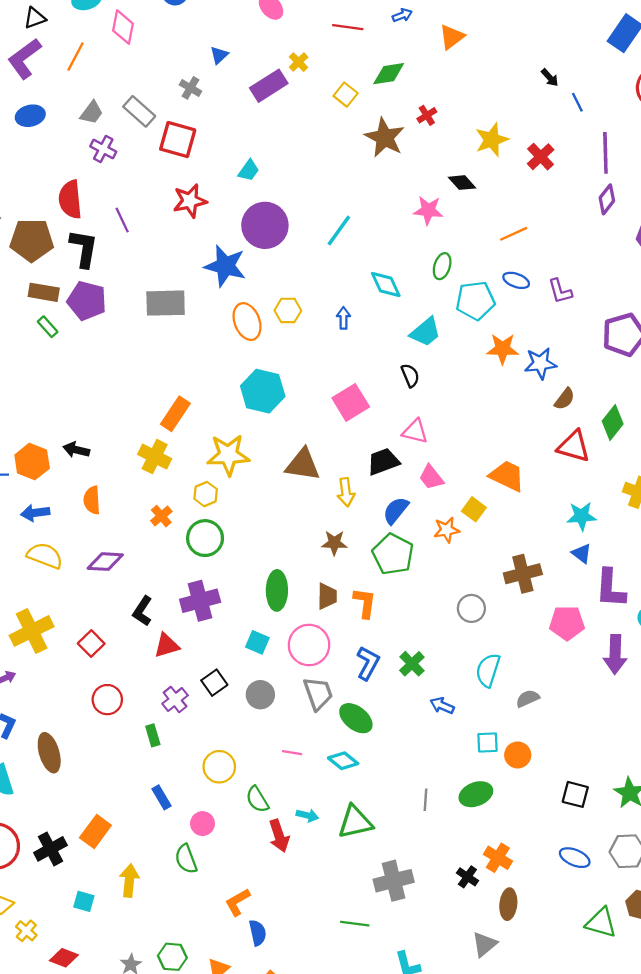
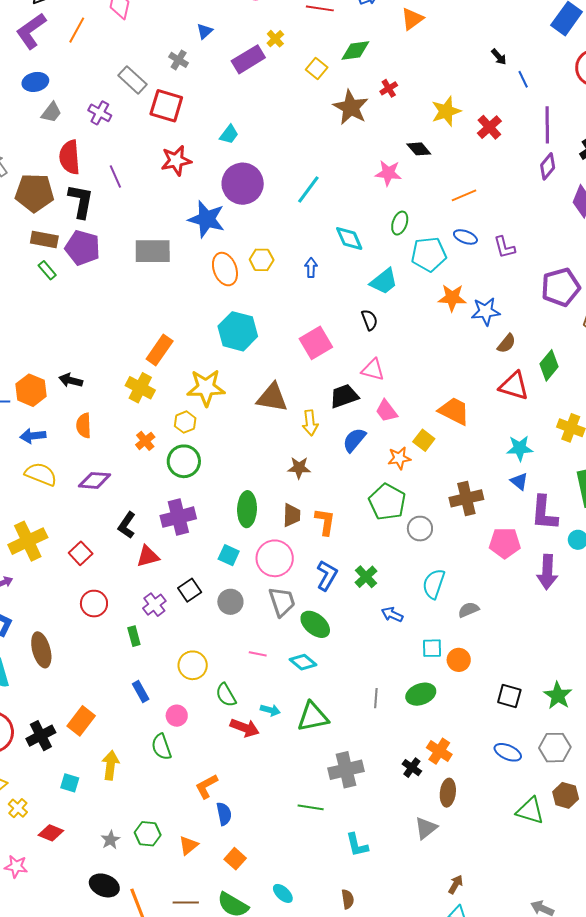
gray trapezoid: (92, 113) -> (51, 112), moved
green pentagon: (393, 554) -> (387, 502), moved
red arrow: (279, 836) -> (245, 728), turned -52

